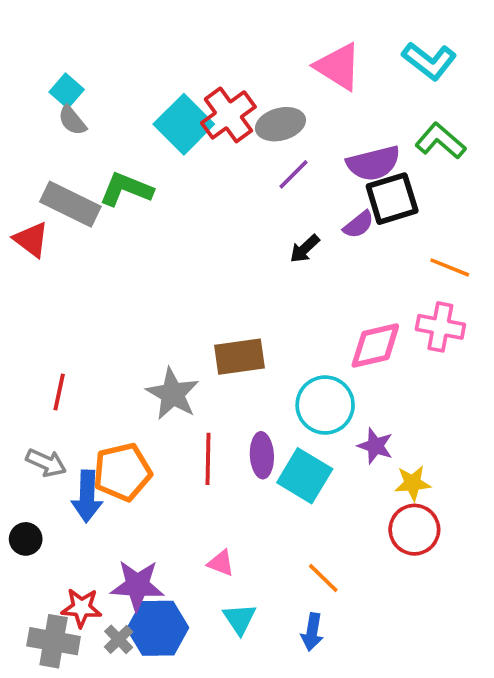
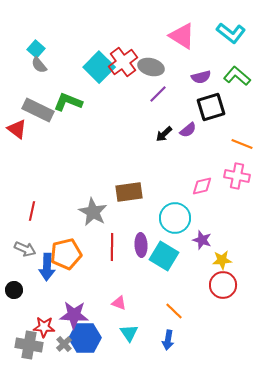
gray ellipse: (280, 124) -> (151, 67), turned 30
purple semicircle: (373, 163) -> (201, 77), moved, size x0.7
purple semicircle: (359, 225) -> (188, 130), moved
pink diamond: (375, 346) -> (202, 186), size x0.7

